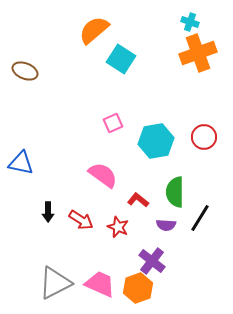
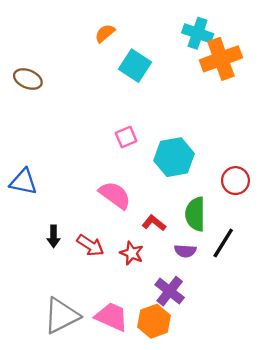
cyan cross: (190, 22) -> (198, 33), moved, size x1.5
orange semicircle: (94, 30) -> (105, 33), size x0.6
red circle: (204, 137) -> (235, 181), moved

